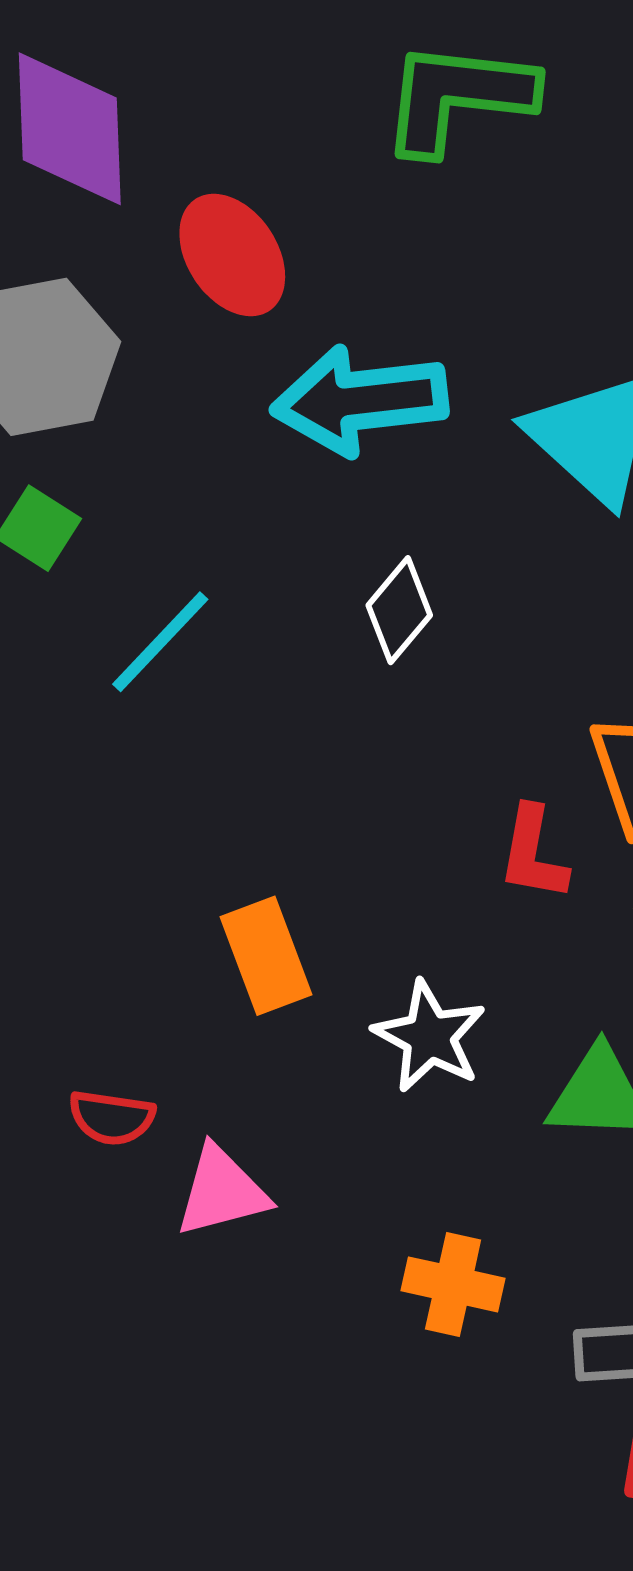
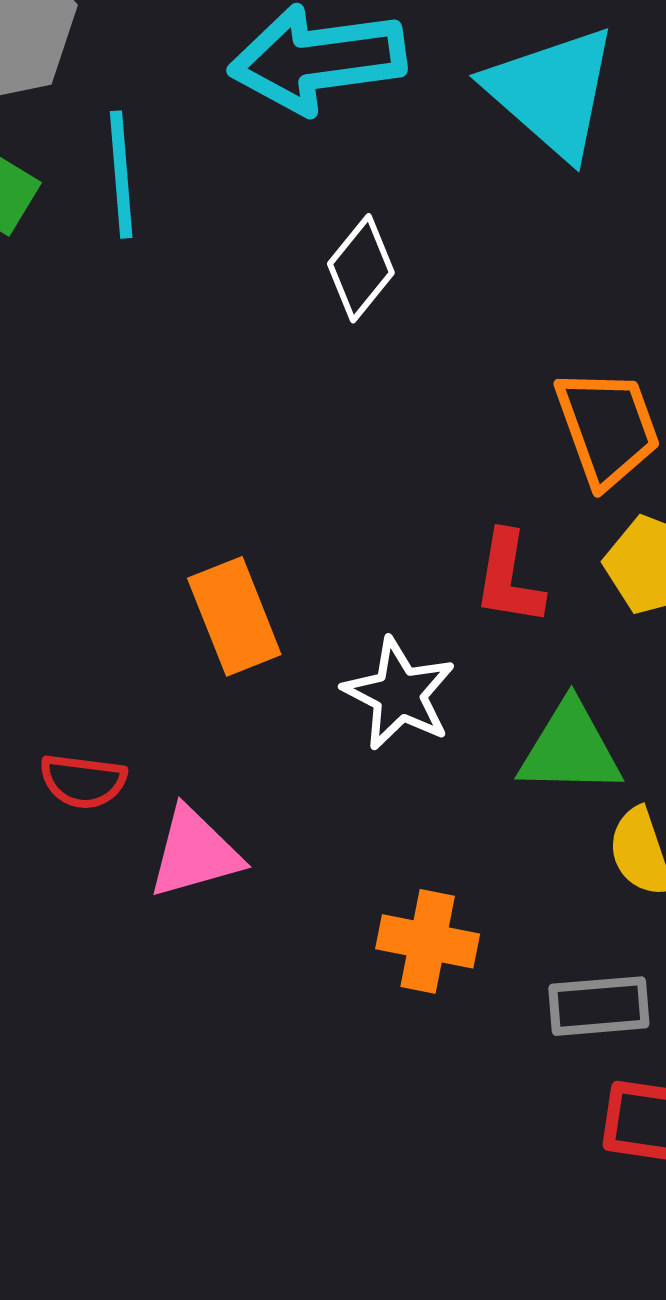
cyan line: (160, 642) -> (121, 175), moved, turned -47
red L-shape: (533, 853) -> (509, 578), moved

